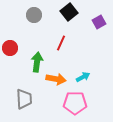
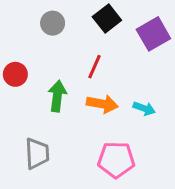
purple square: (99, 22) -> (153, 34), size x1.5
cyan arrow: (83, 77) -> (144, 108), moved, turned 48
orange arrow: (56, 79) -> (102, 104), moved

